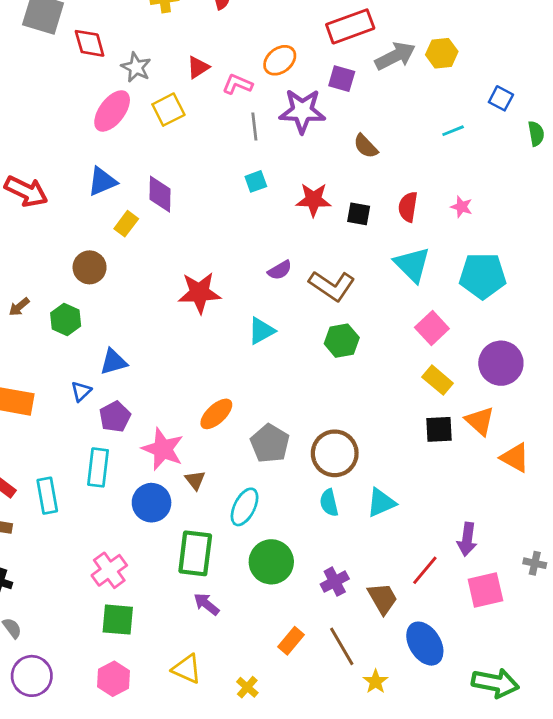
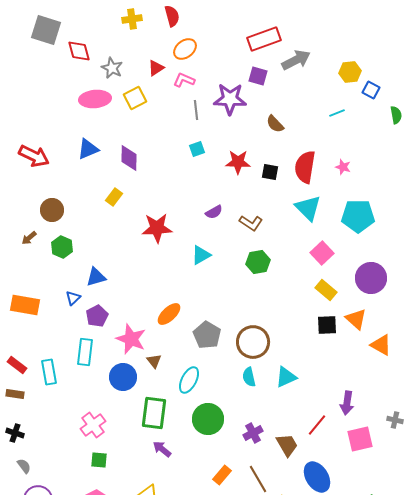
yellow hexagon: (442, 53) -> (350, 72), moved
orange ellipse: (280, 60) -> (185, 49), moved
pink ellipse: (112, 111) -> (95, 99), turned 48
red semicircle: (408, 207) -> (305, 167), size x1.5
yellow rectangle: (126, 224) -> (114, 197), moved
brown circle: (90, 267) -> (52, 210), moved
brown L-shape: (332, 286) -> (251, 223), size x0.7
green square: (118, 620) -> (99, 460), size x0.7

